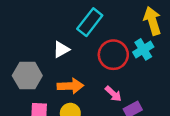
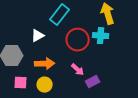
cyan cross: (143, 49) -> (101, 36), turned 35

